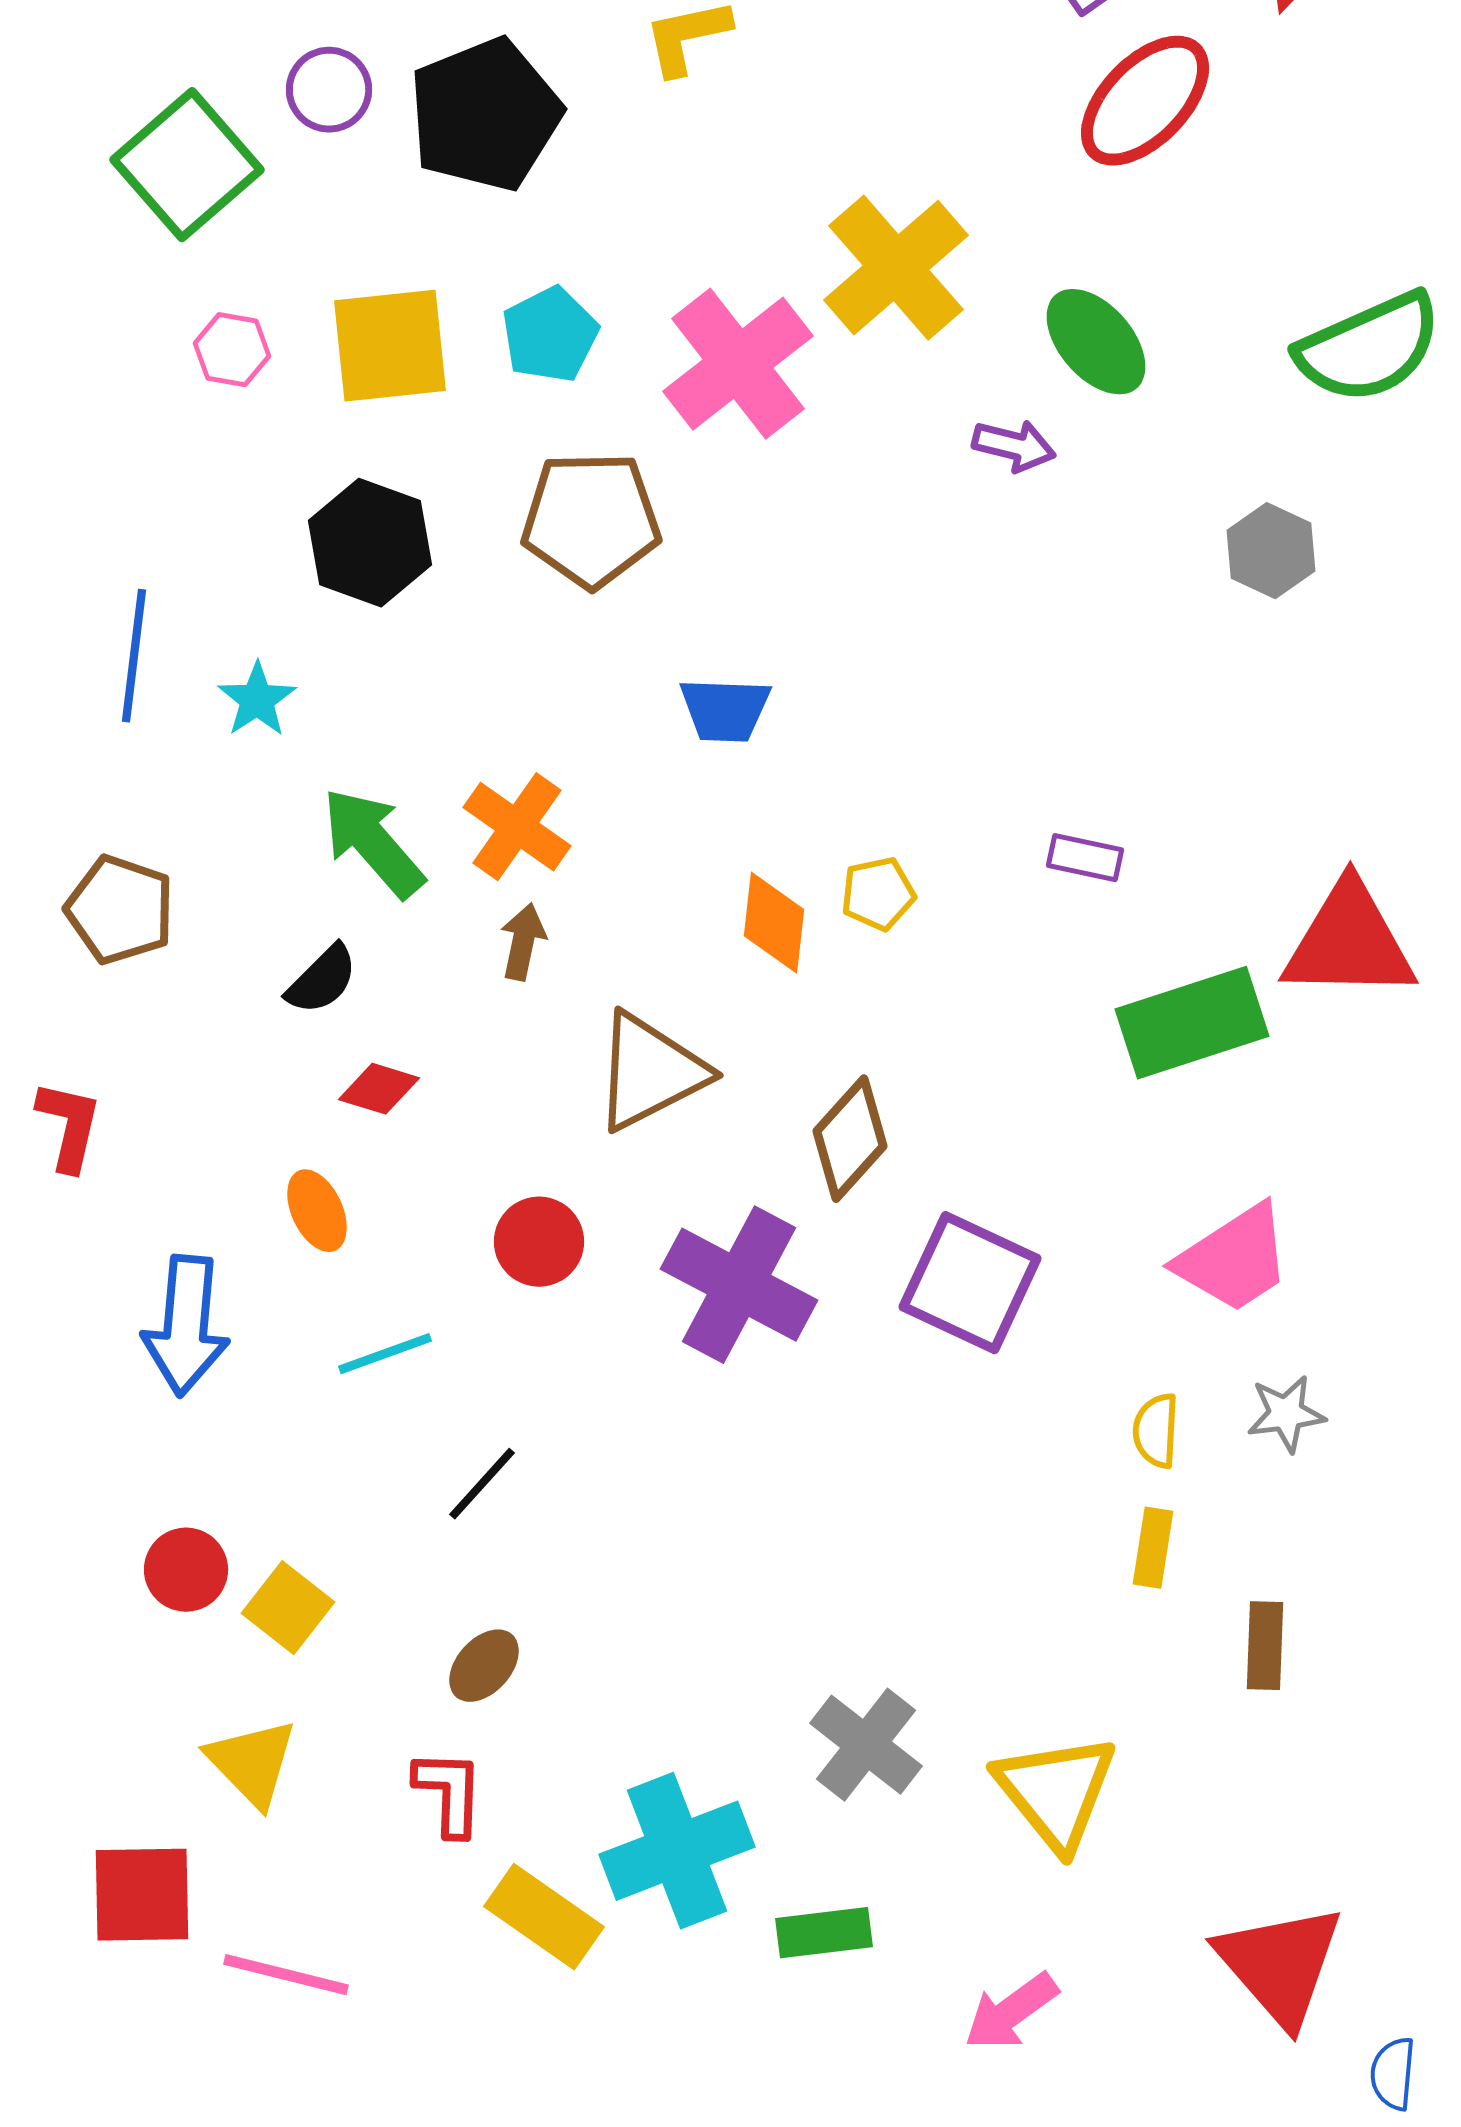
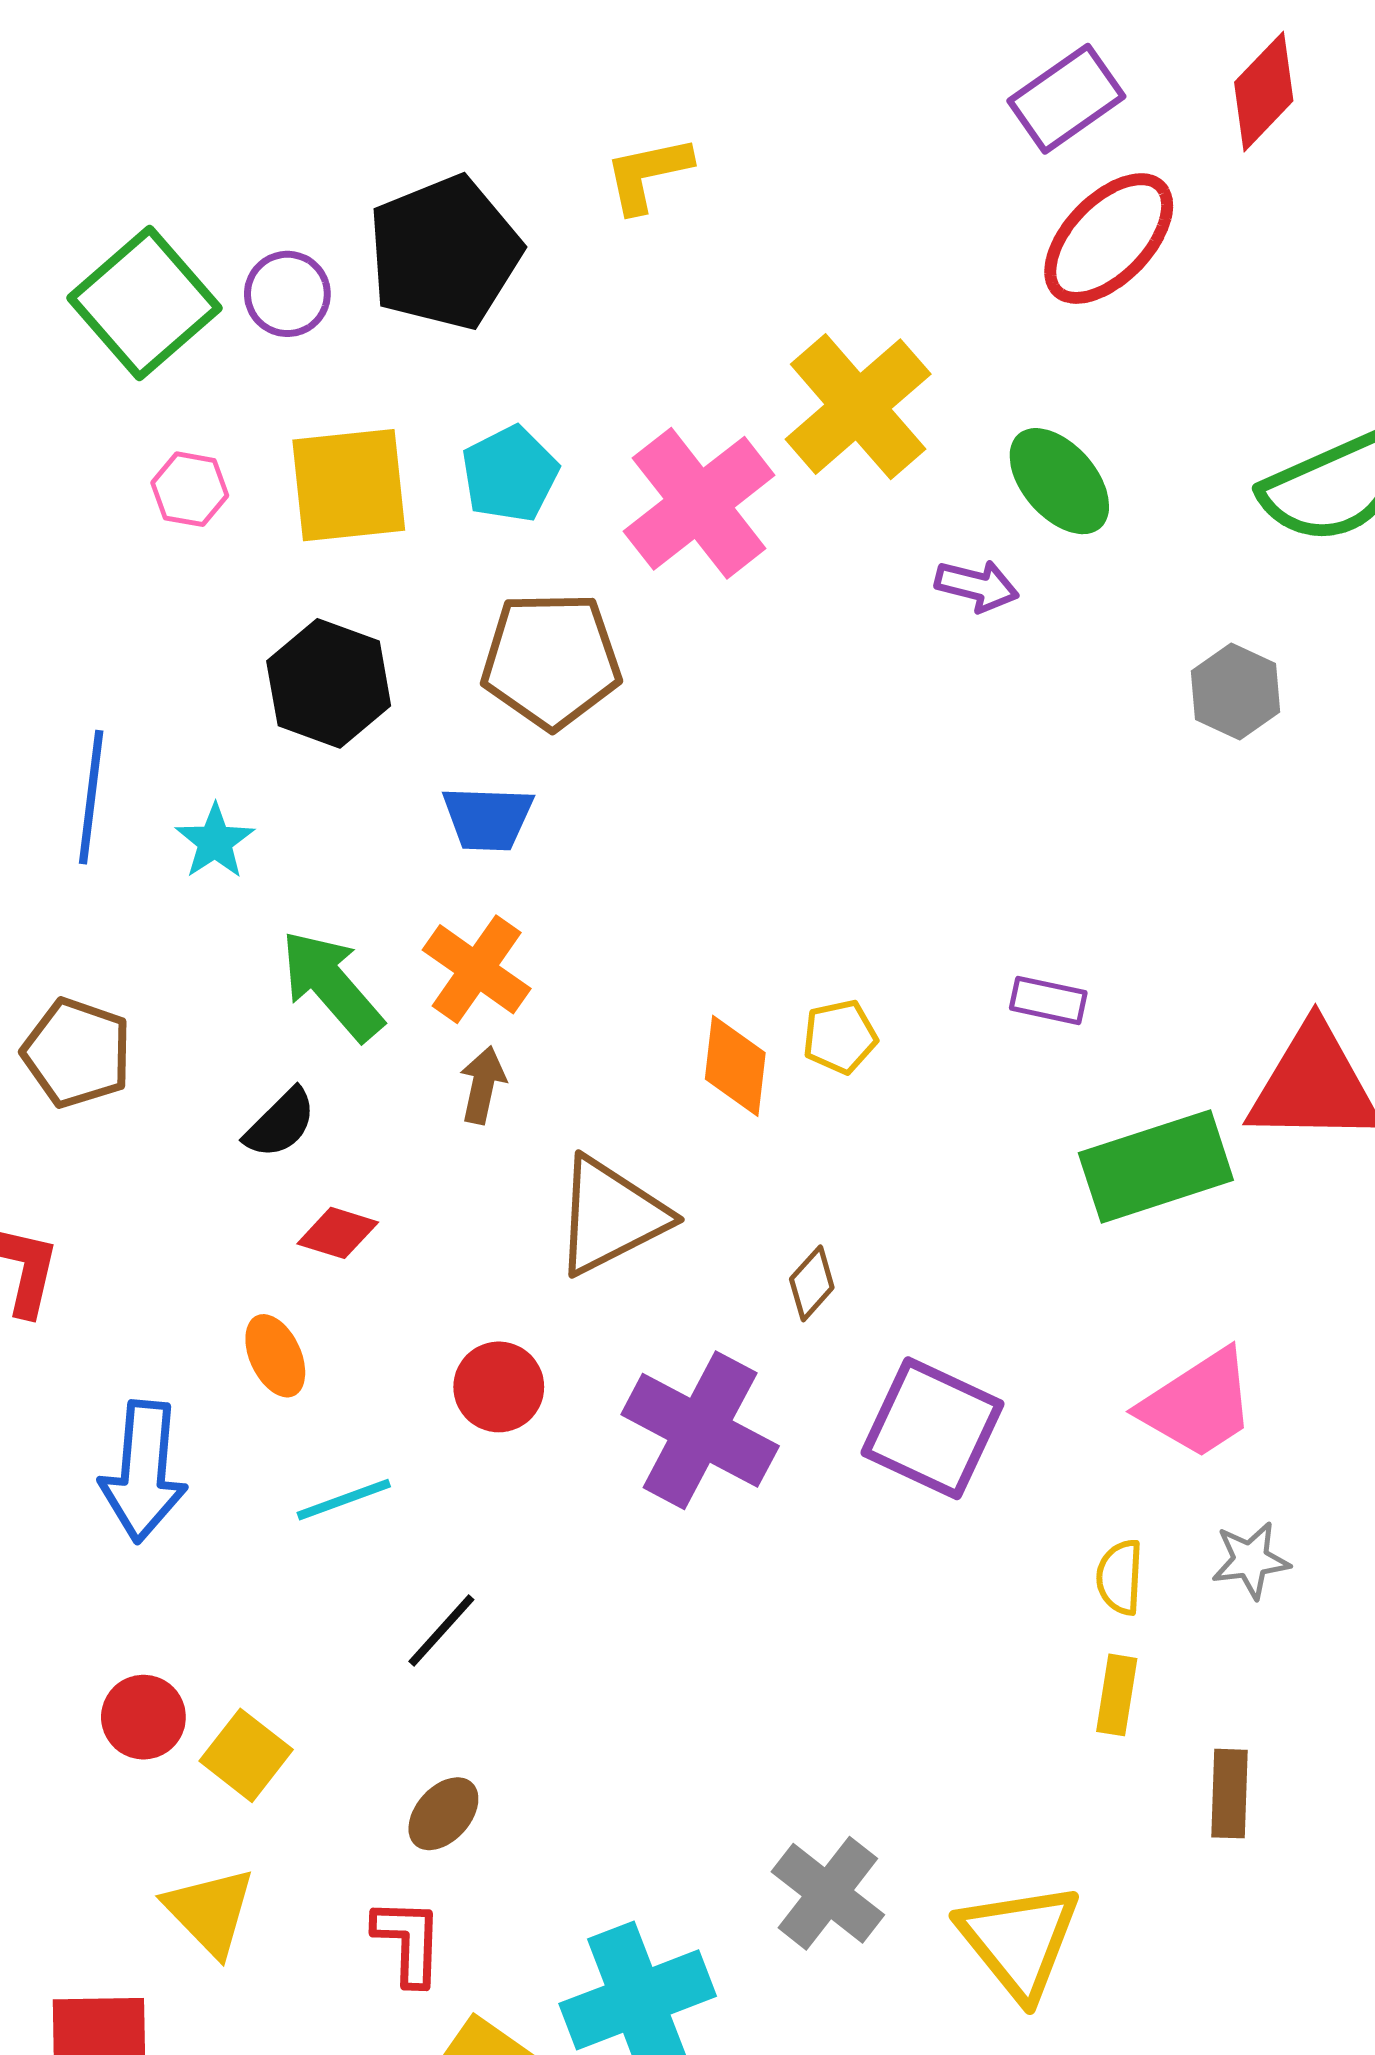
purple circle: (329, 90) -> (287, 294), moved
blue trapezoid: (725, 710) -> (488, 818), moved
brown diamond: (850, 1139) -> (812, 1283), size x0.6

